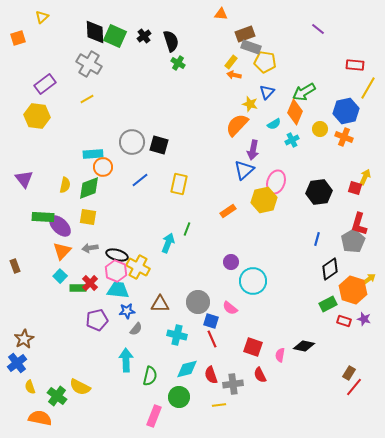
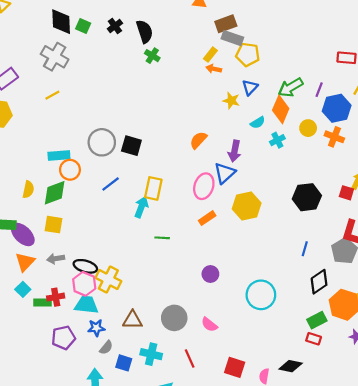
purple line: (318, 29) -> (319, 90), moved, turned 72
green square: (115, 36) -> (83, 26), size x0.6
orange semicircle: (237, 125) -> (198, 140), moved, size x0.7
pink ellipse: (276, 182) -> (204, 186), moved
green line: (187, 229) -> (162, 238), turned 72
cyan arrow: (168, 243) -> (141, 207), moved
cyan circle: (253, 281) -> (261, 295), moved
red cross: (90, 283) -> (56, 297), turned 35
blue square: (211, 321) -> (124, 363), moved
red rectangle: (344, 321) -> (314, 339), moved

